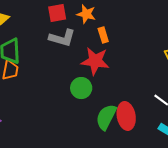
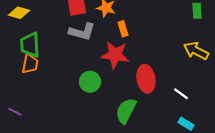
green circle: (81, 88) -> (90, 82), moved
red ellipse: (126, 116) -> (146, 79), moved

